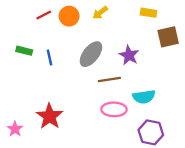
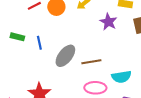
gray ellipse: (91, 54) -> (65, 56), moved
purple star: (129, 55) -> (108, 22), moved

